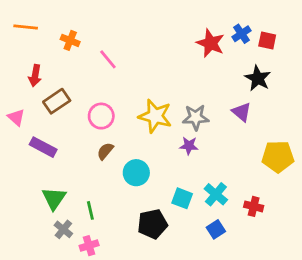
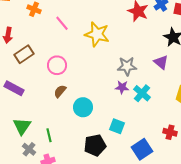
yellow star: (155, 116) -> (97, 34), moved
cyan cross: (216, 194) -> (142, 93), moved
blue square: (216, 229) -> (142, 149), size x1.5

